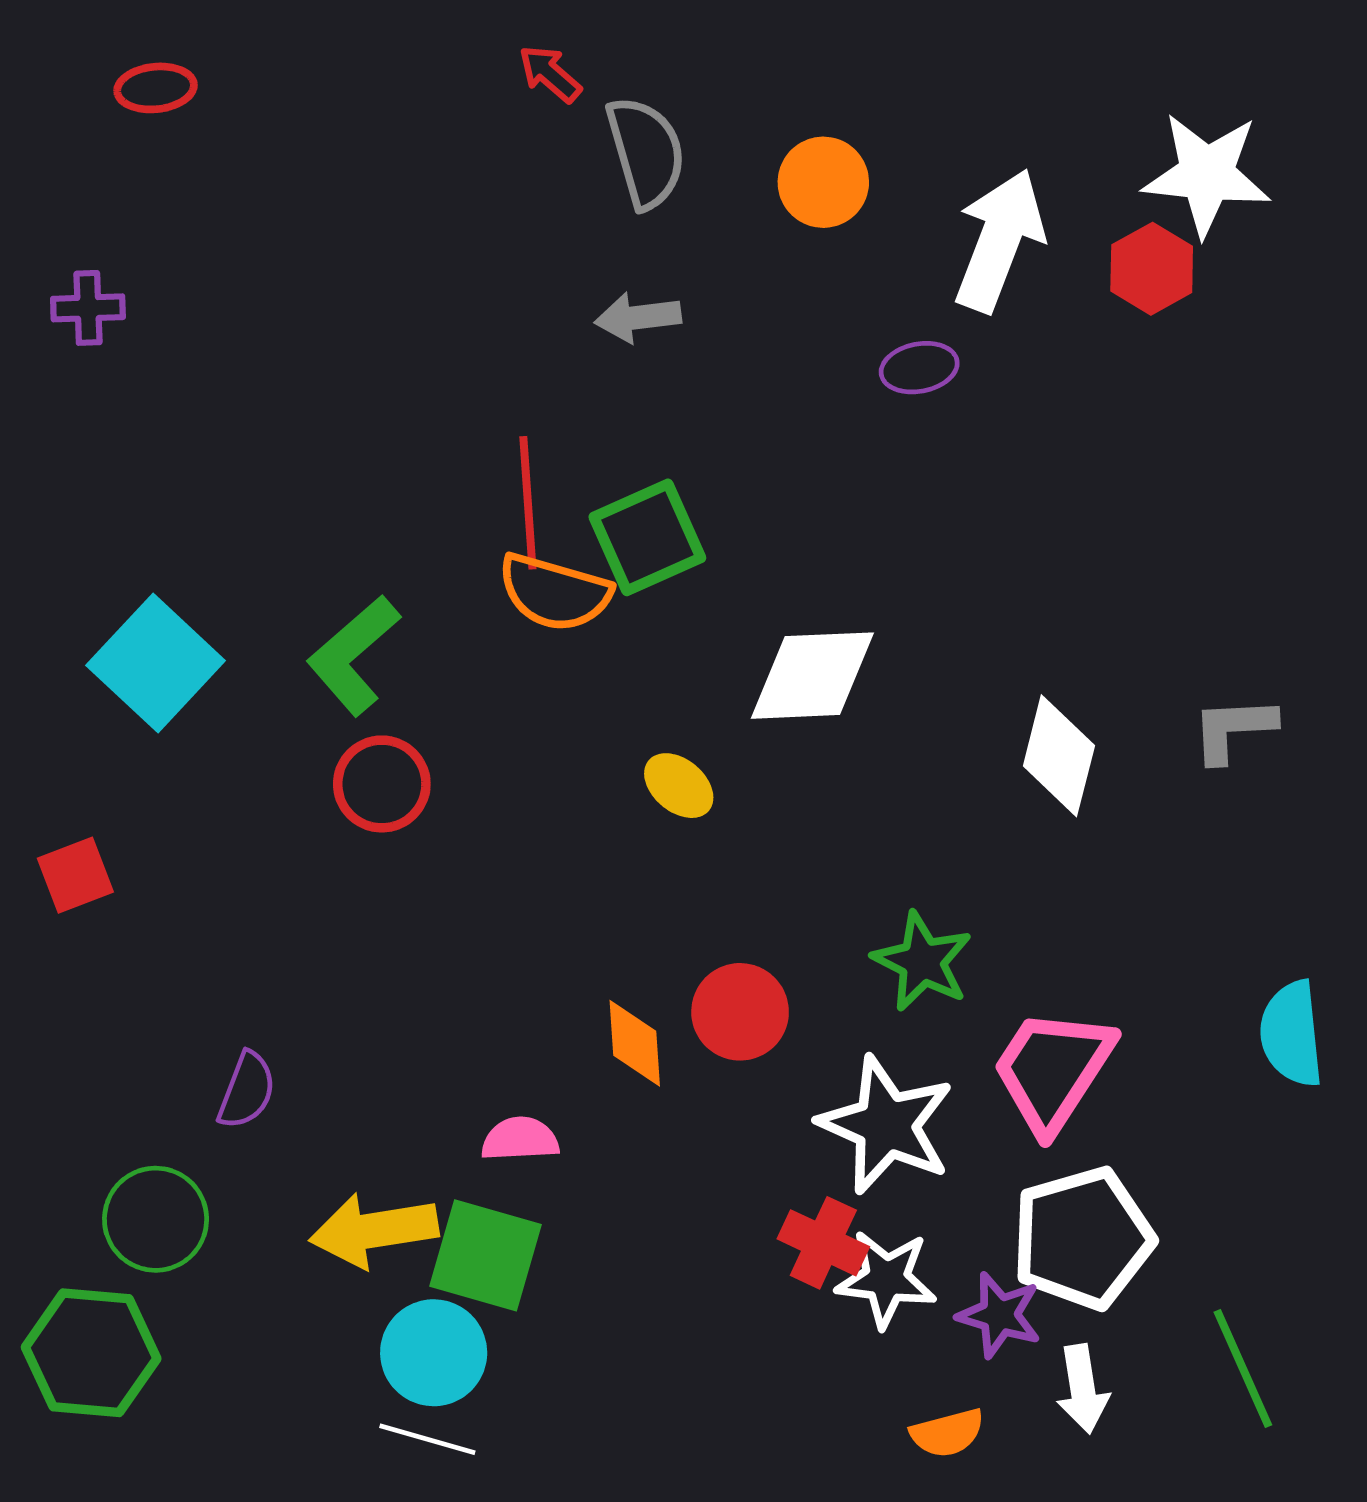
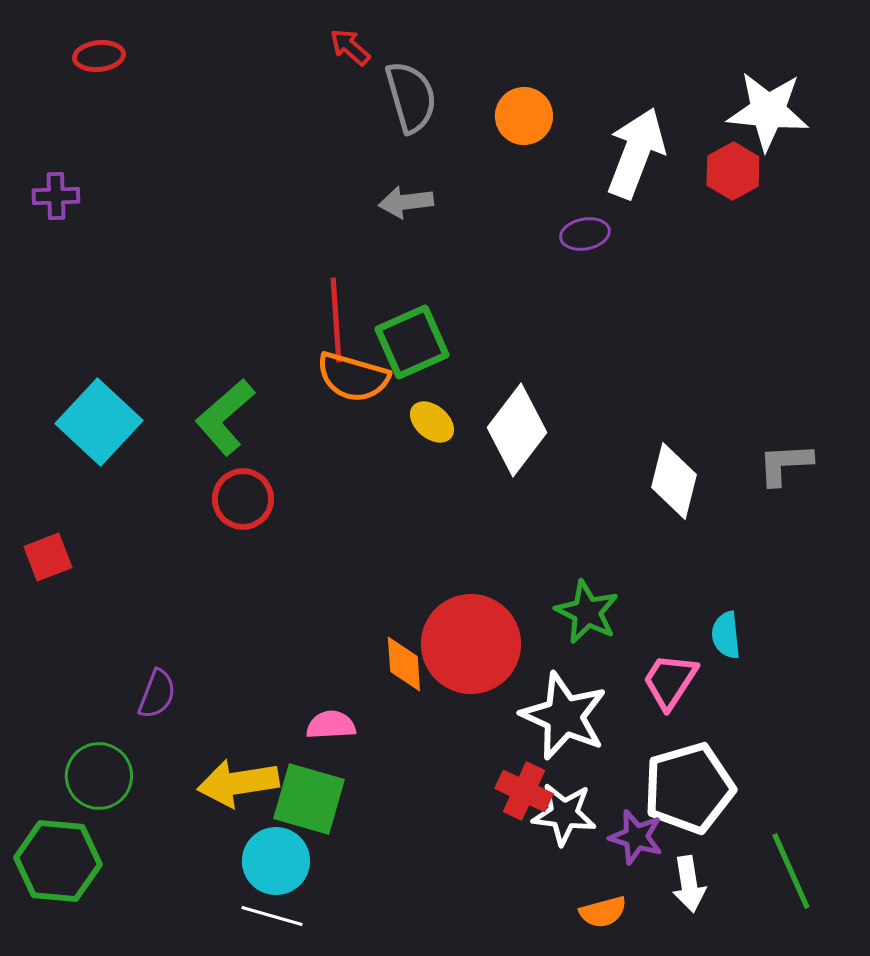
white diamond: (812, 676) -> (517, 430), turned -50
yellow ellipse: (679, 786) -> (432, 422), moved
red circle: (740, 1012) -> (471, 644), size x1.6
cyan semicircle: (1292, 1034) -> (726, 635), moved, size x0.7
pink trapezoid: (1053, 1070) -> (670, 681), size x0.7

